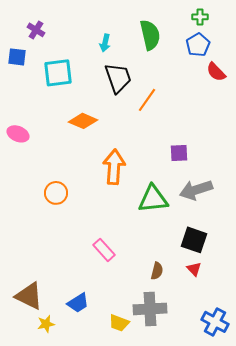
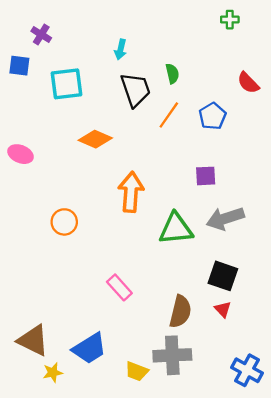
green semicircle: (150, 35) -> (172, 74), moved, size x0.6
blue pentagon: (198, 45) -> (213, 116), moved
brown semicircle: (157, 271) -> (180, 312), size x1.6
blue trapezoid: (78, 303) -> (90, 348), size x1.4

